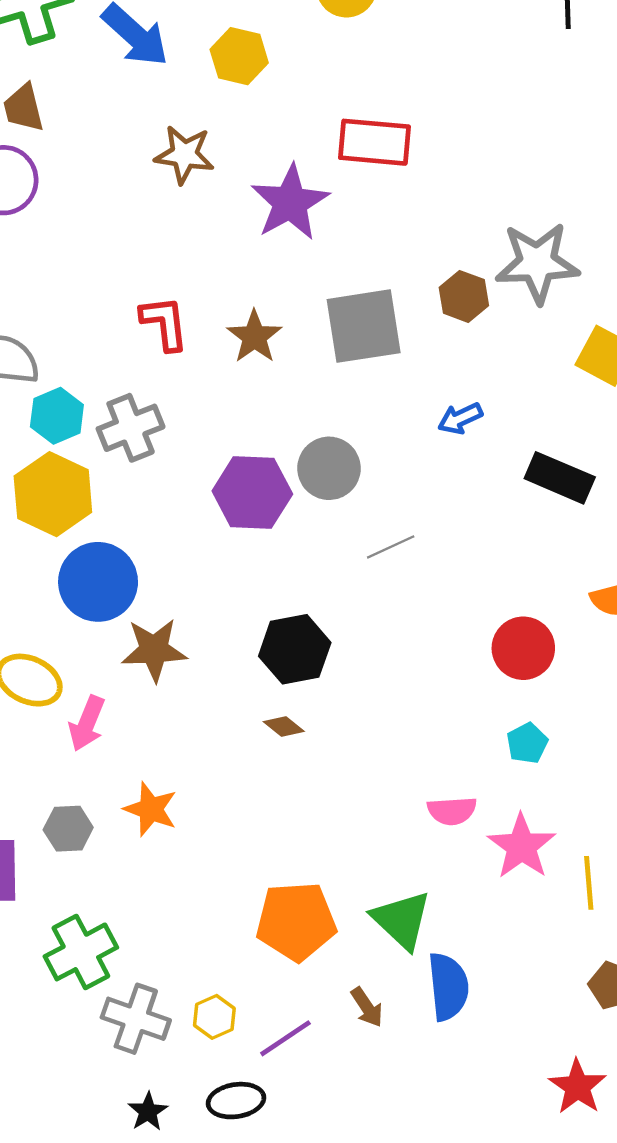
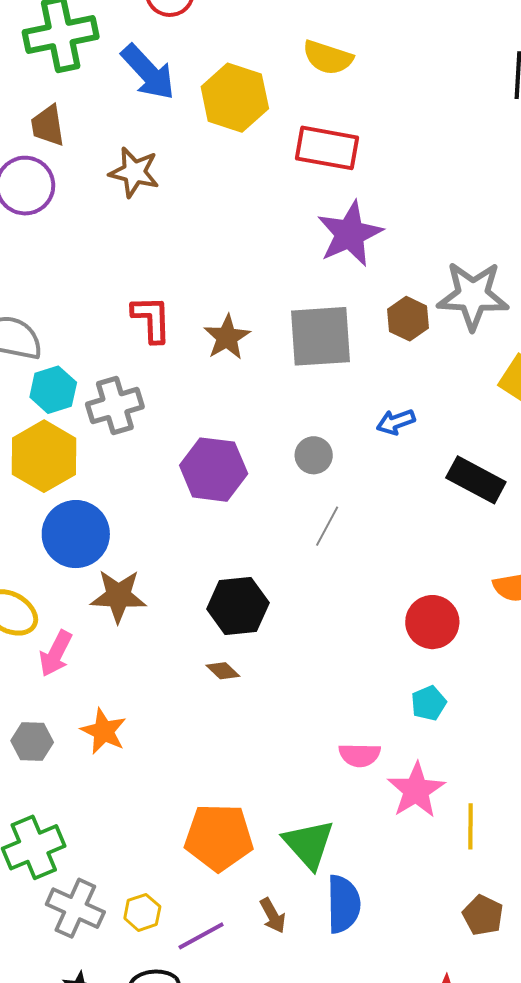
yellow hexagon: (239, 56) -> (235, 98), size x1.4
red rectangle: (375, 142) -> (327, 148), moved
brown star: (184, 155) -> (134, 172), moved
purple star: (290, 203) -> (350, 234), moved
gray circle: (329, 468) -> (314, 455), moved, size x0.7
gray line: (391, 547) -> (327, 526), turned -42

